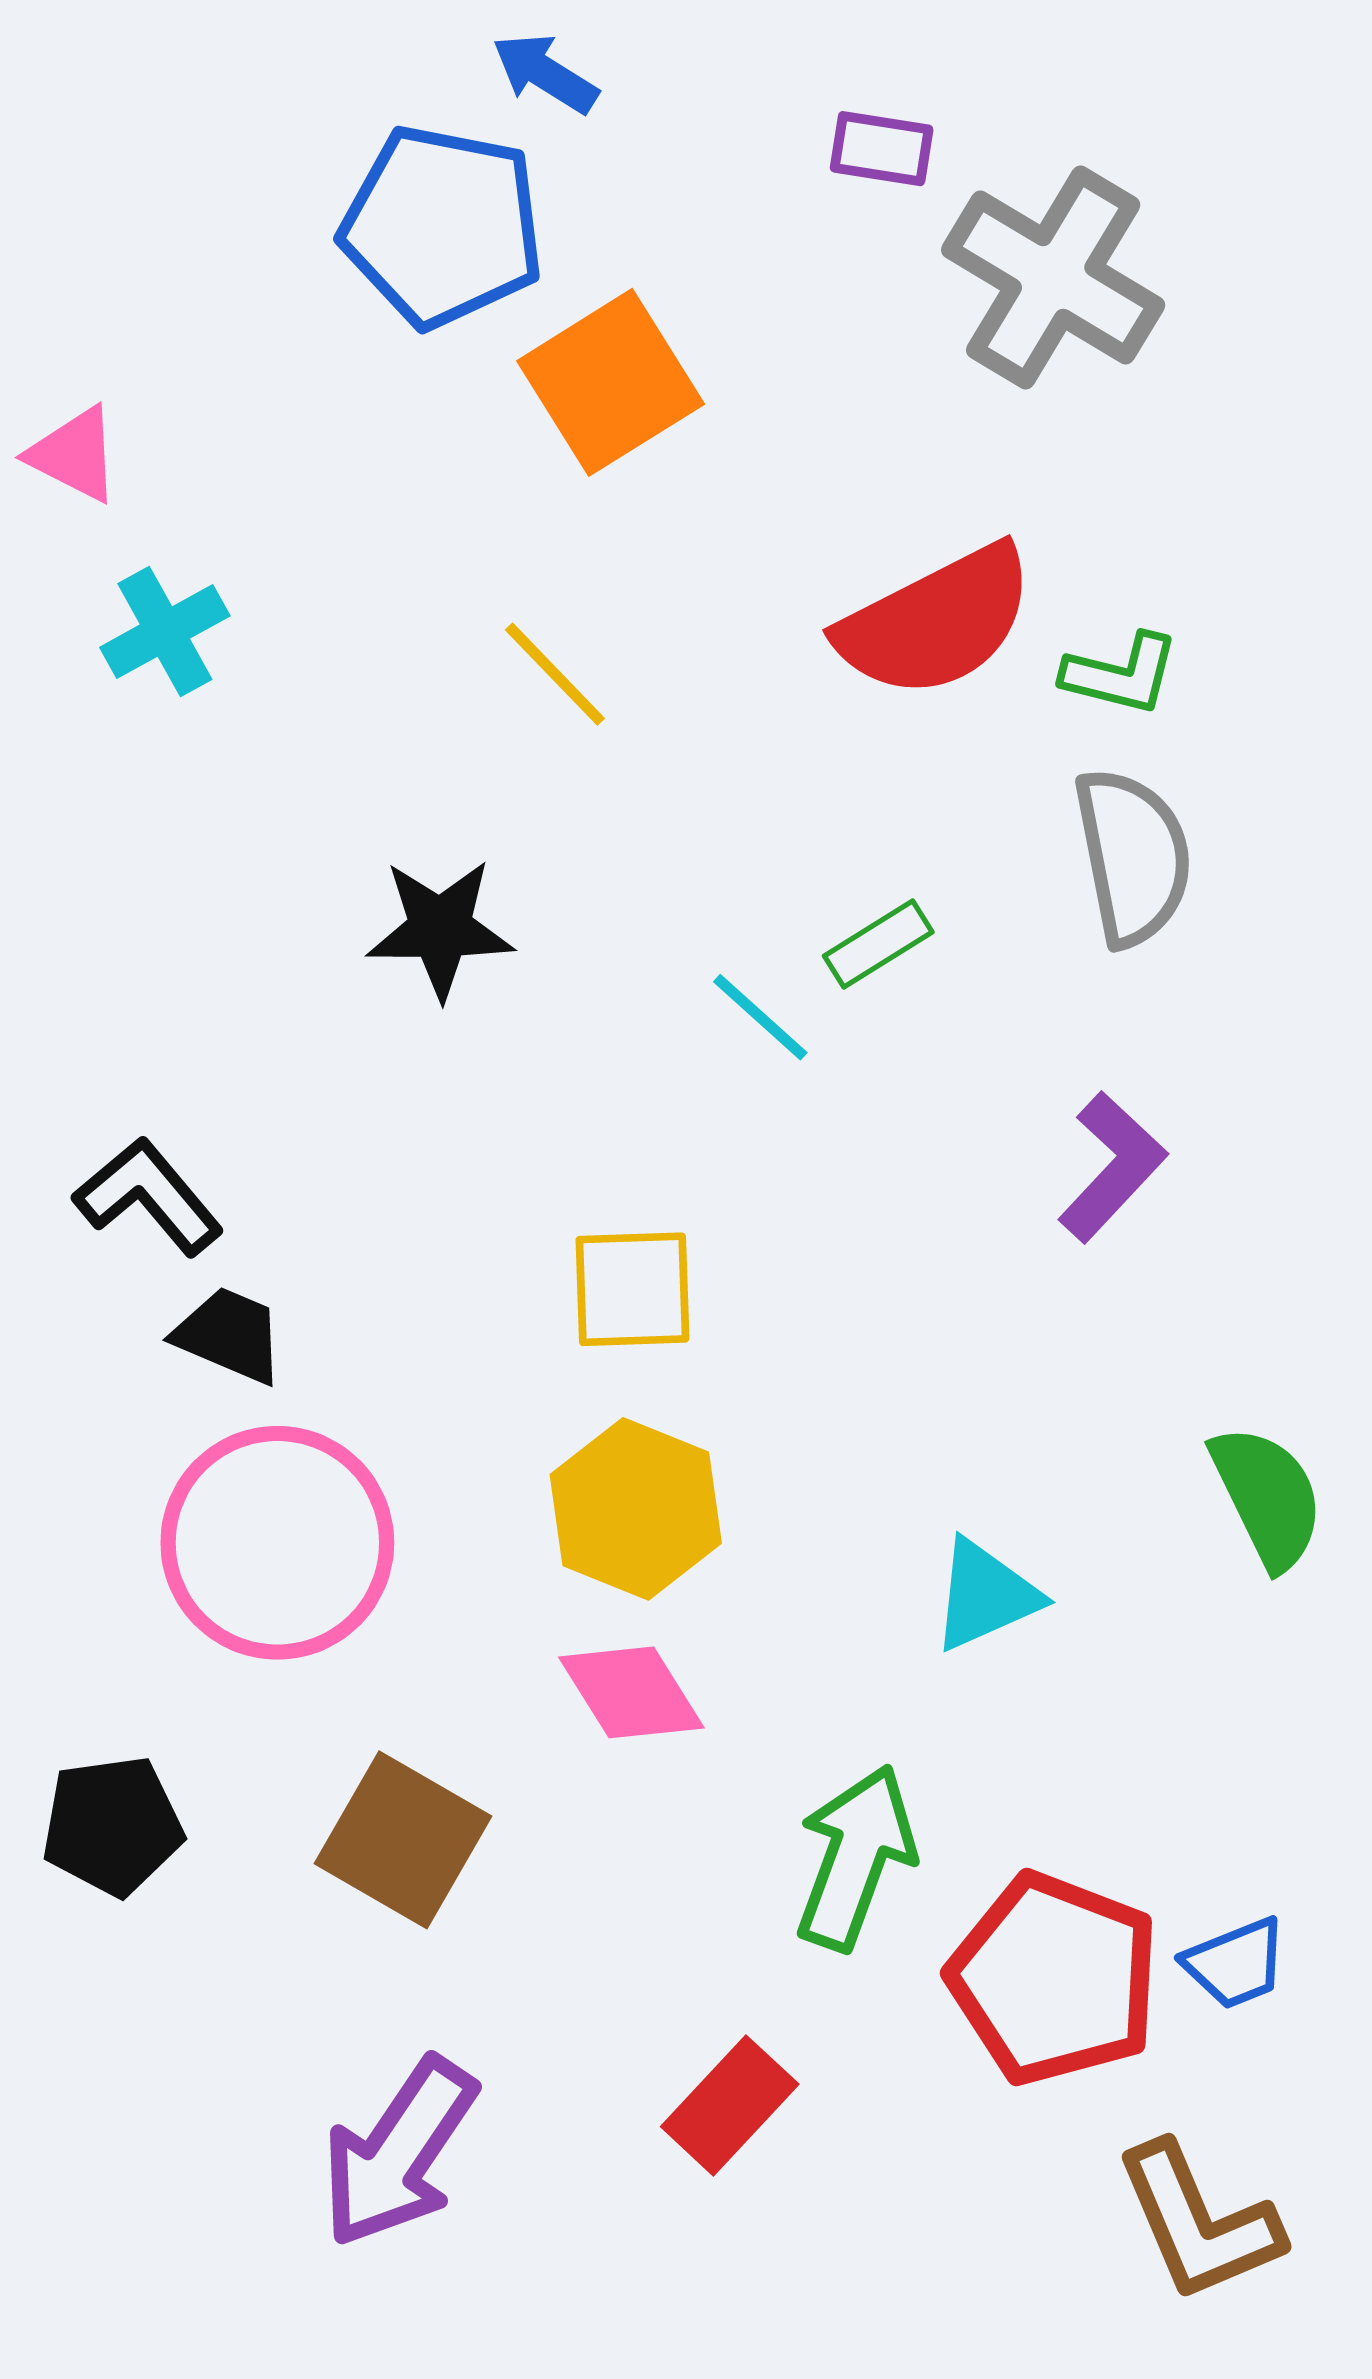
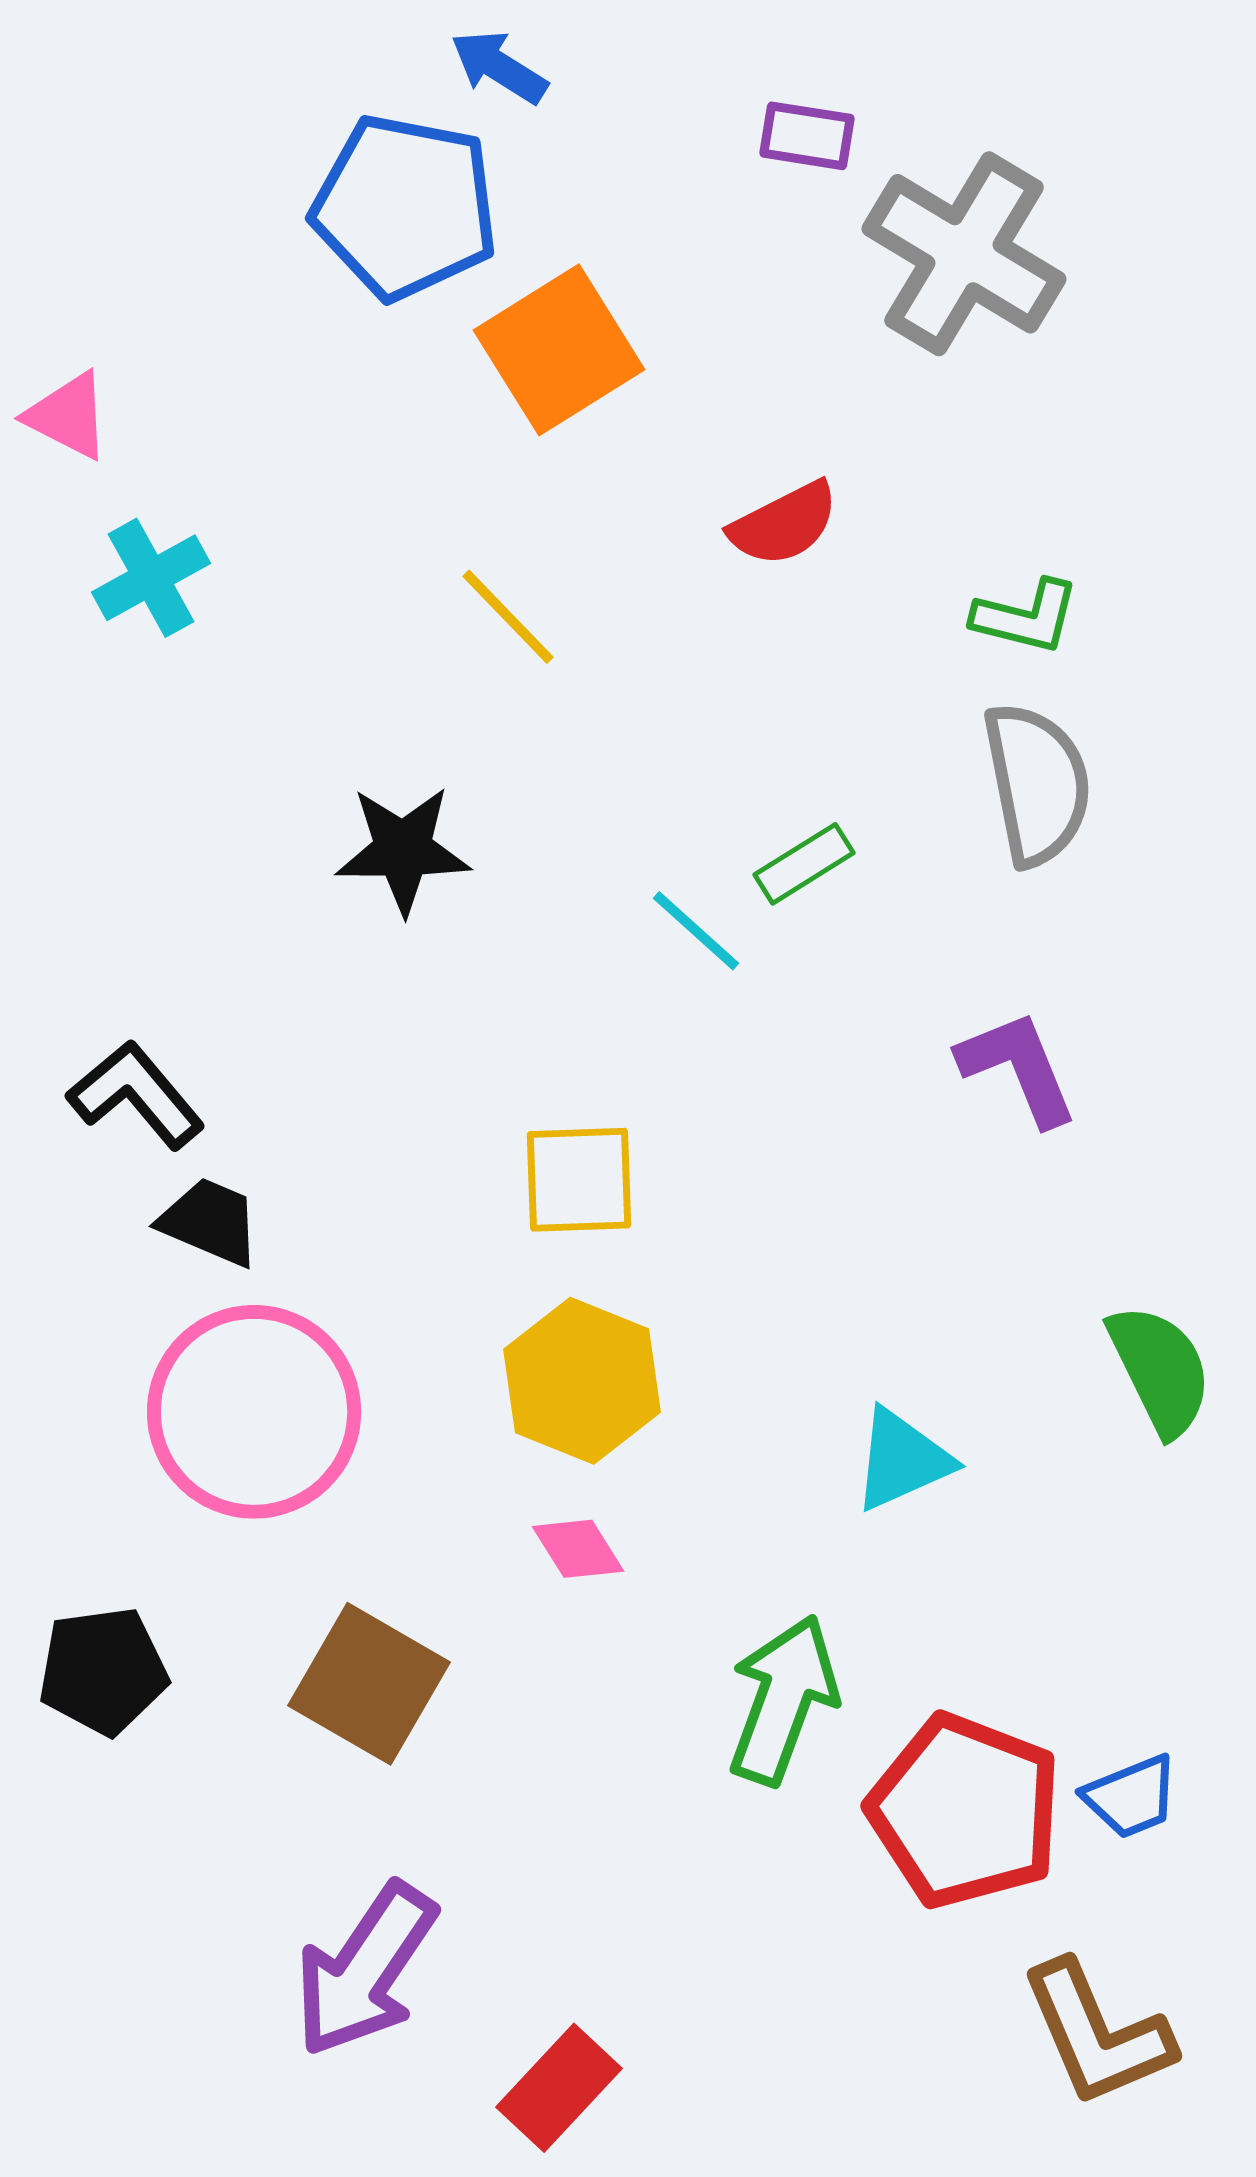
red semicircle: (936, 622) -> (784, 524), moved, size x0.6
purple L-shape: (1112, 1167) -> (1018, 1068), turned -65
pink diamond: (631, 1692) -> (578, 1549), size x0.7
red rectangle: (730, 2105) -> (559, 2088), moved

